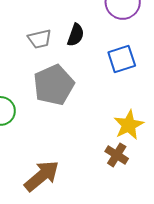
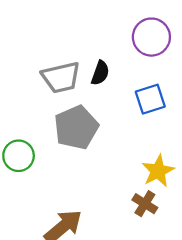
gray trapezoid: (40, 39) -> (61, 77), size x1.5

